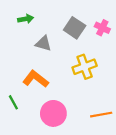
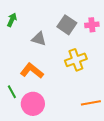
green arrow: (26, 19) -> (12, 20), moved, turned -56
pink cross: (102, 28) -> (92, 25), turned -32
pink circle: (53, 113) -> (33, 104), moved

